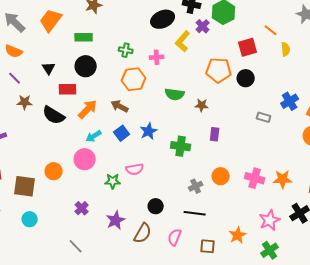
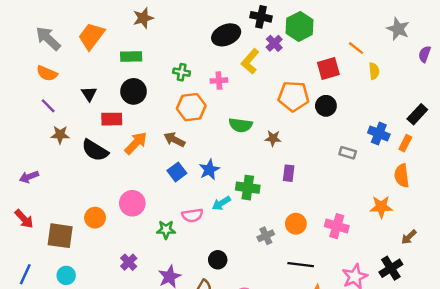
blue cross: (290, 101) -> (379, 133), turned -36
cyan arrow: (94, 136) -> (221, 203), moved
orange star: (283, 179) -> (381, 207), moved
black line: (195, 213) -> (301, 265), moved

